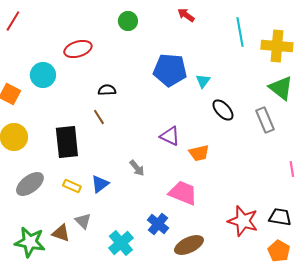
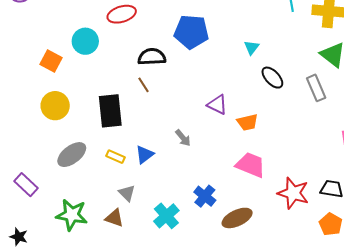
blue pentagon: (170, 70) -> (191, 32), moved
black semicircle: (107, 90) -> (152, 57), size x1.5
pink trapezoid: (183, 193) -> (251, 165), moved
brown triangle: (61, 233) -> (114, 218), moved

